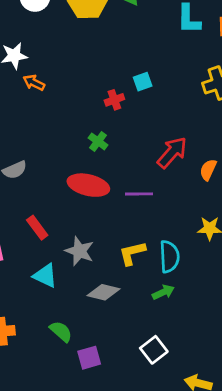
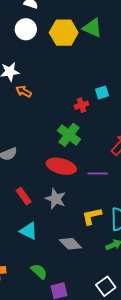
green cross: (98, 141) -> (69, 135), size x1.6
gray star: (80, 251) -> (56, 199), moved
gray diamond: (104, 292) -> (70, 244), turned 30

